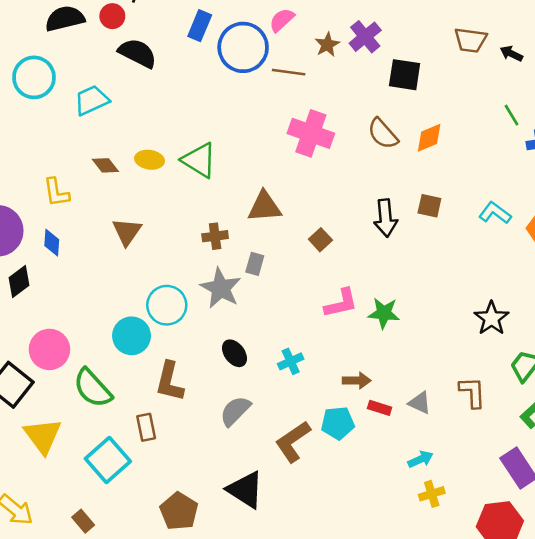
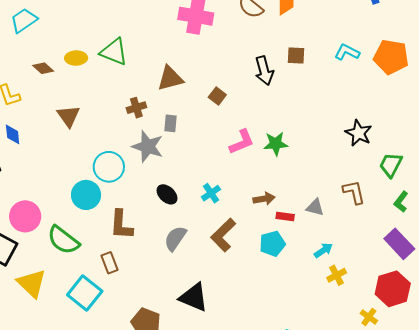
cyan pentagon: (338, 423) -> (272, 244), moved
brown L-shape: (293, 442) -> (223, 235), moved

